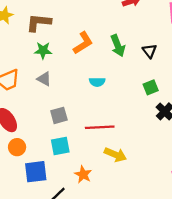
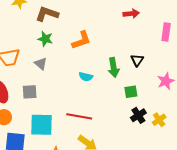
green arrow: (118, 46) -> (114, 68), moved
gray square: (59, 115) -> (30, 92), moved
cyan square: (60, 146) -> (41, 125), size x1.4

